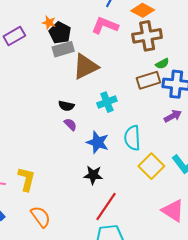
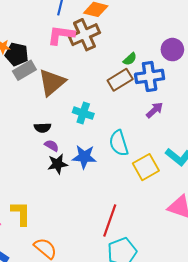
brown cross: (147, 36) -> (84, 35), moved
cyan cross: (107, 102) -> (83, 113), turned -36
yellow square: (151, 166) -> (146, 167), turned 30
black star: (93, 175) -> (58, 164), moved

